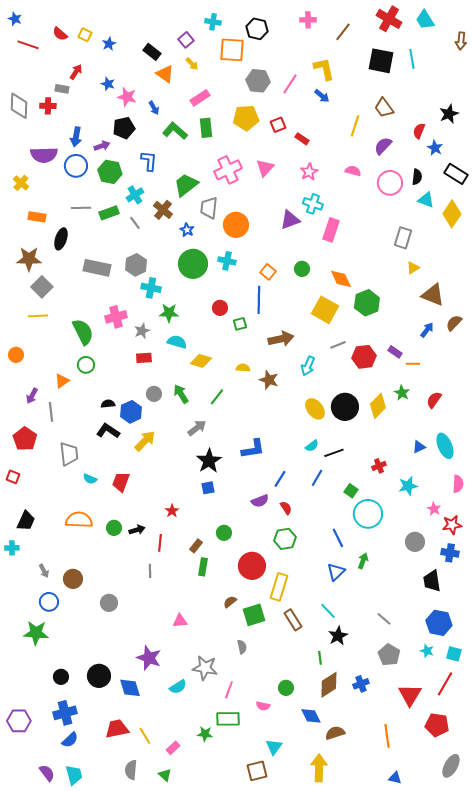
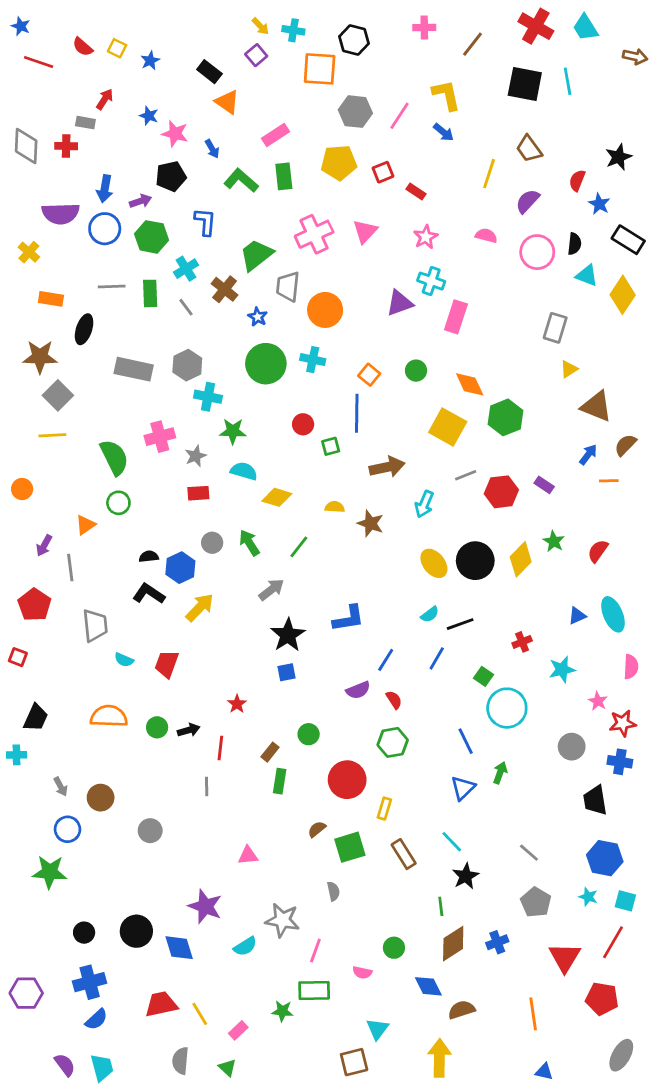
brown arrow: (461, 41) -> (635, 56), turned -84
yellow arrow: (192, 64) -> (260, 26), moved
green rectangle: (109, 213) -> (150, 293), turned -72
orange line: (413, 364) -> (609, 481), moved
yellow rectangle: (279, 587) -> (384, 809), size x0.6

